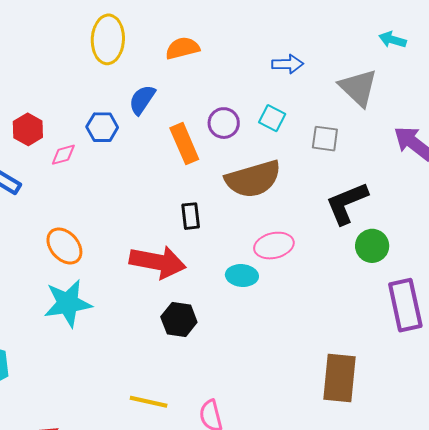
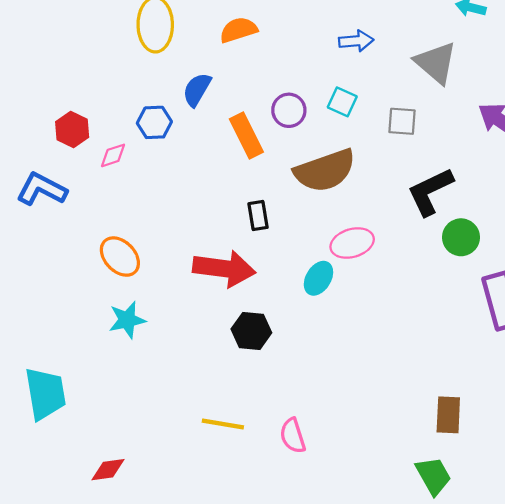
cyan ellipse: (242, 276) -> (318, 278), turned -60
cyan star: (68, 303) -> (127, 320), size x0.7
brown rectangle: (340, 378) -> (448, 415), moved, size x0.7

